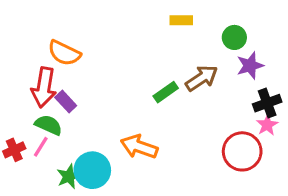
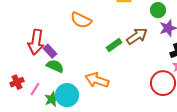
orange semicircle: (64, 53) -> (81, 20), moved
green semicircle: (49, 125) -> (55, 66), moved
pink line: (41, 147) -> (35, 89), moved

